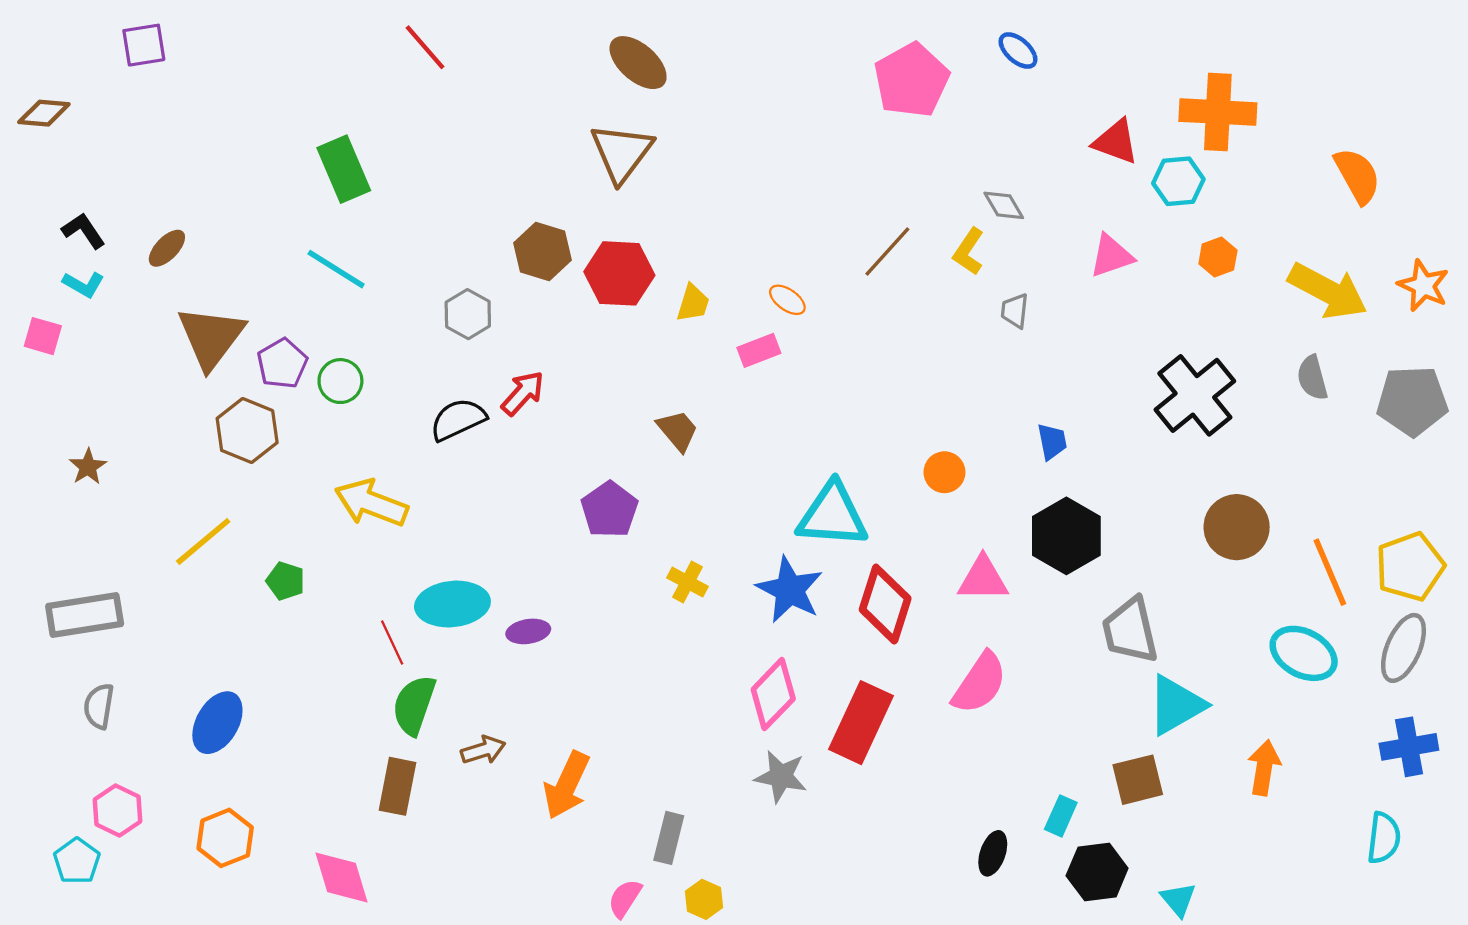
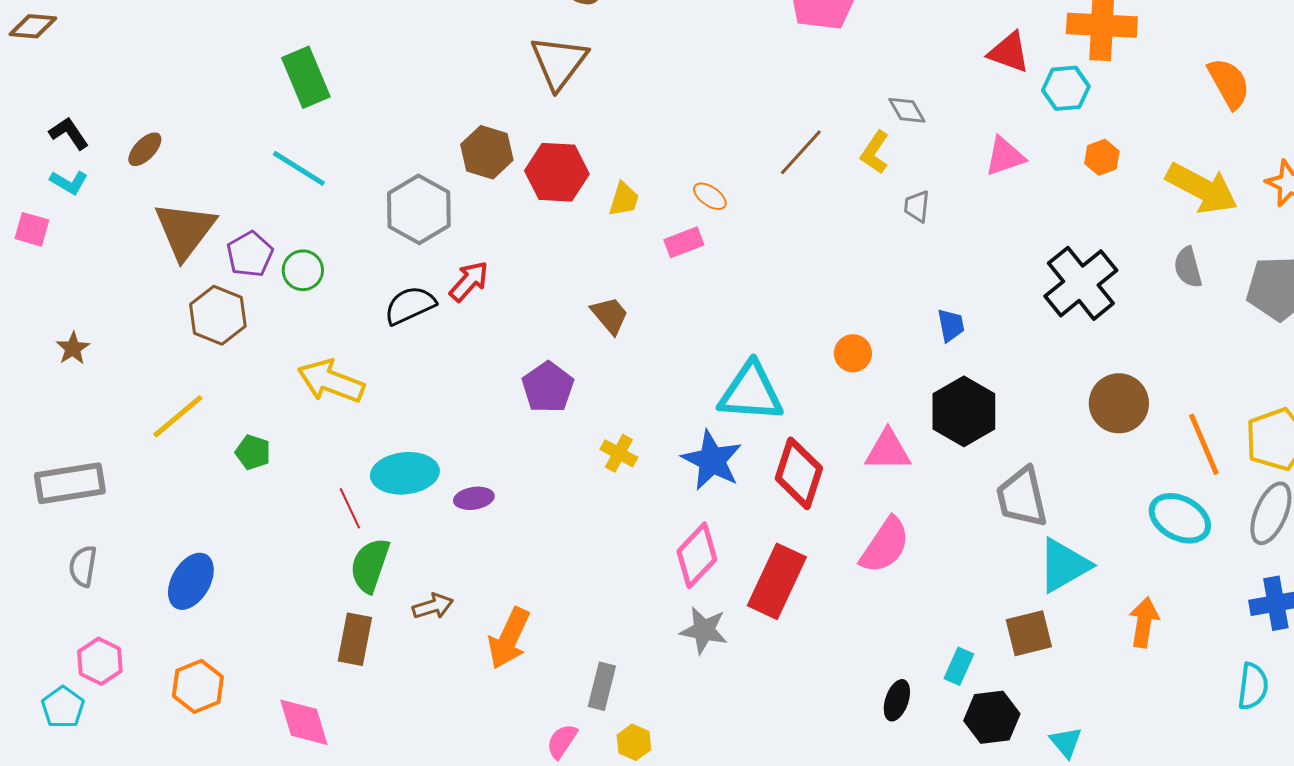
gray hexagon: (468, 314) -> (419, 209), size x1.5

